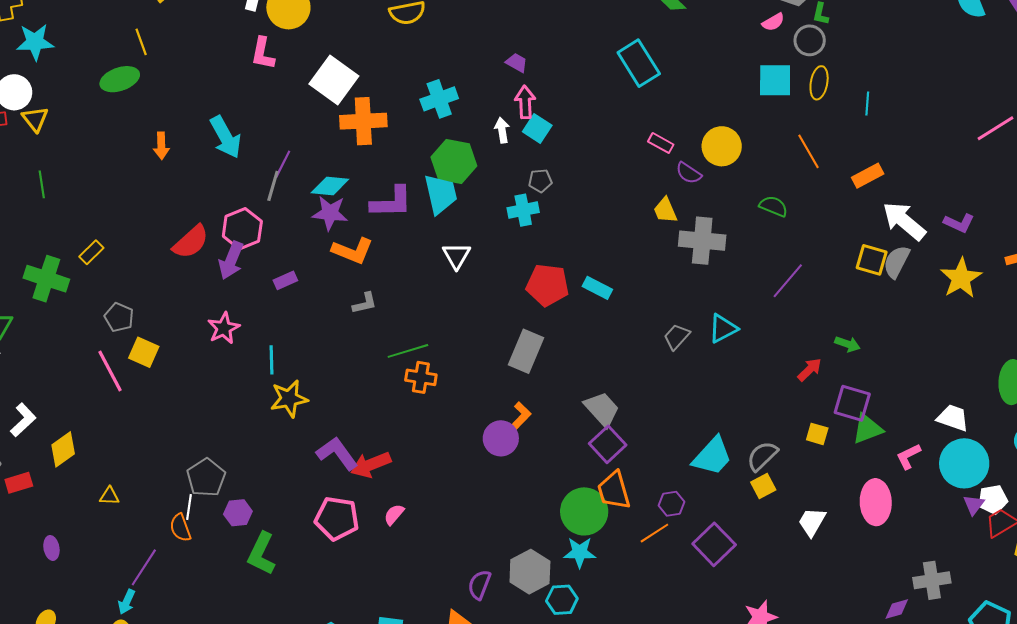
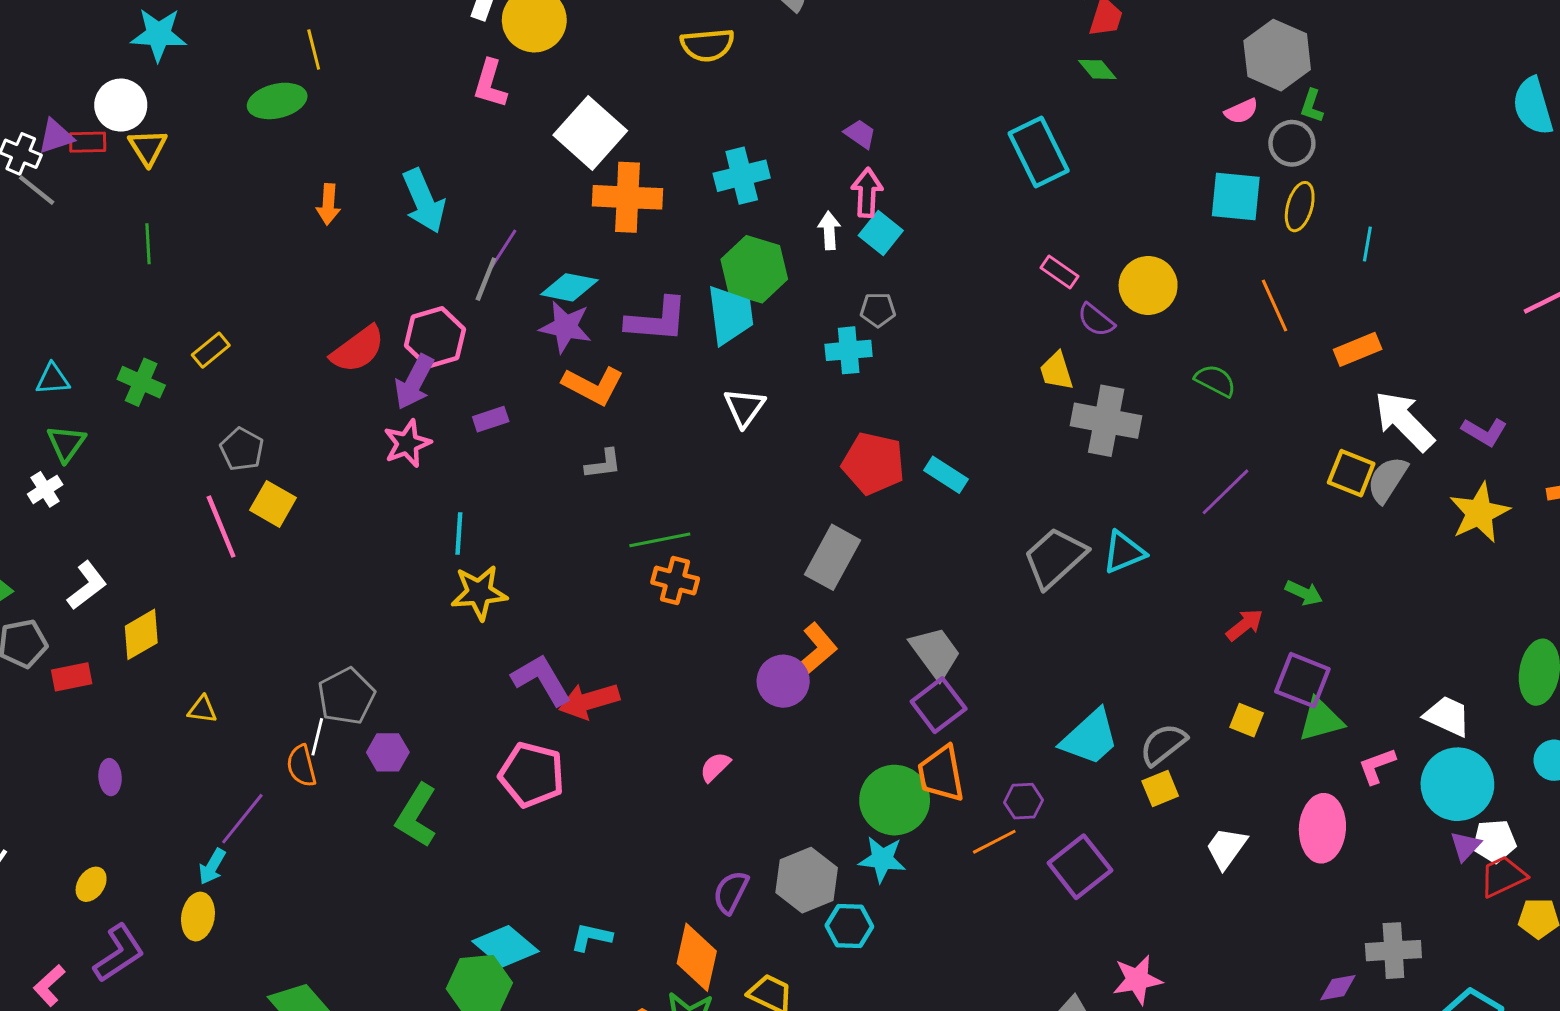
green cross: (46, 279) -> (141, 382), size x0.7
pink star: (224, 328) -> (407, 443), moved
gray trapezoid: (677, 337) -> (1055, 558), size x1.6
orange L-shape: (521, 416) -> (815, 651), size x1.4
pink semicircle: (394, 515) -> (715, 767), moved

